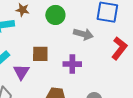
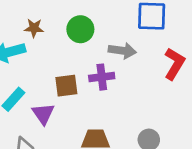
purple cross: (72, 64) -> (102, 77), moved

